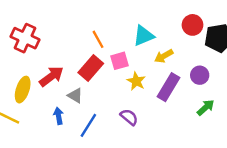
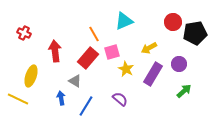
cyan triangle: (143, 36) -> (124, 21), moved
red cross: (25, 38) -> (24, 33), moved, size x0.6
red arrow: (51, 76) -> (55, 51), moved, turned -60

